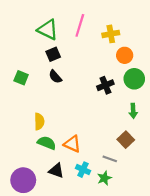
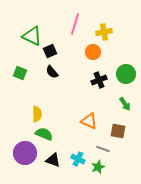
green triangle: (48, 30) -> (32, 36), moved
orange circle: (125, 55) -> (93, 52), moved
green arrow: (133, 111) -> (125, 104), turned -32
brown square: (126, 140) -> (118, 131), turned -35
orange triangle: (72, 144) -> (89, 121), moved
purple circle: (23, 180) -> (25, 153), moved

